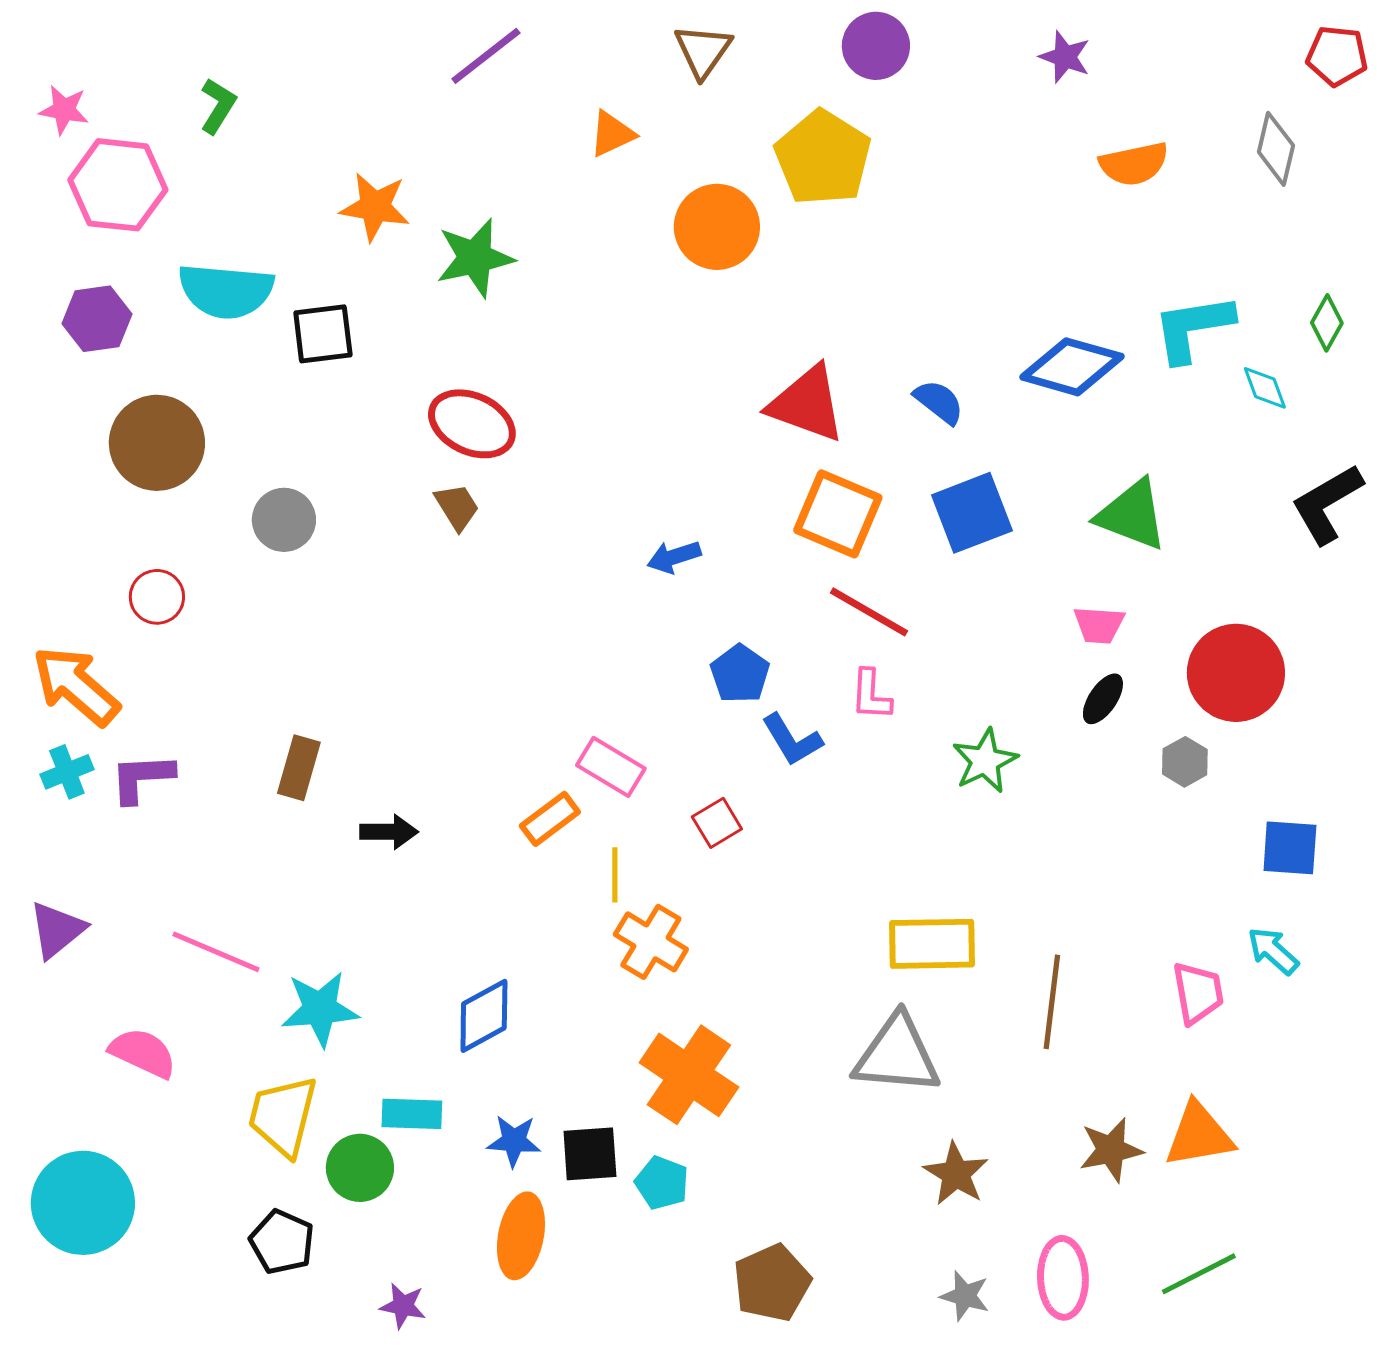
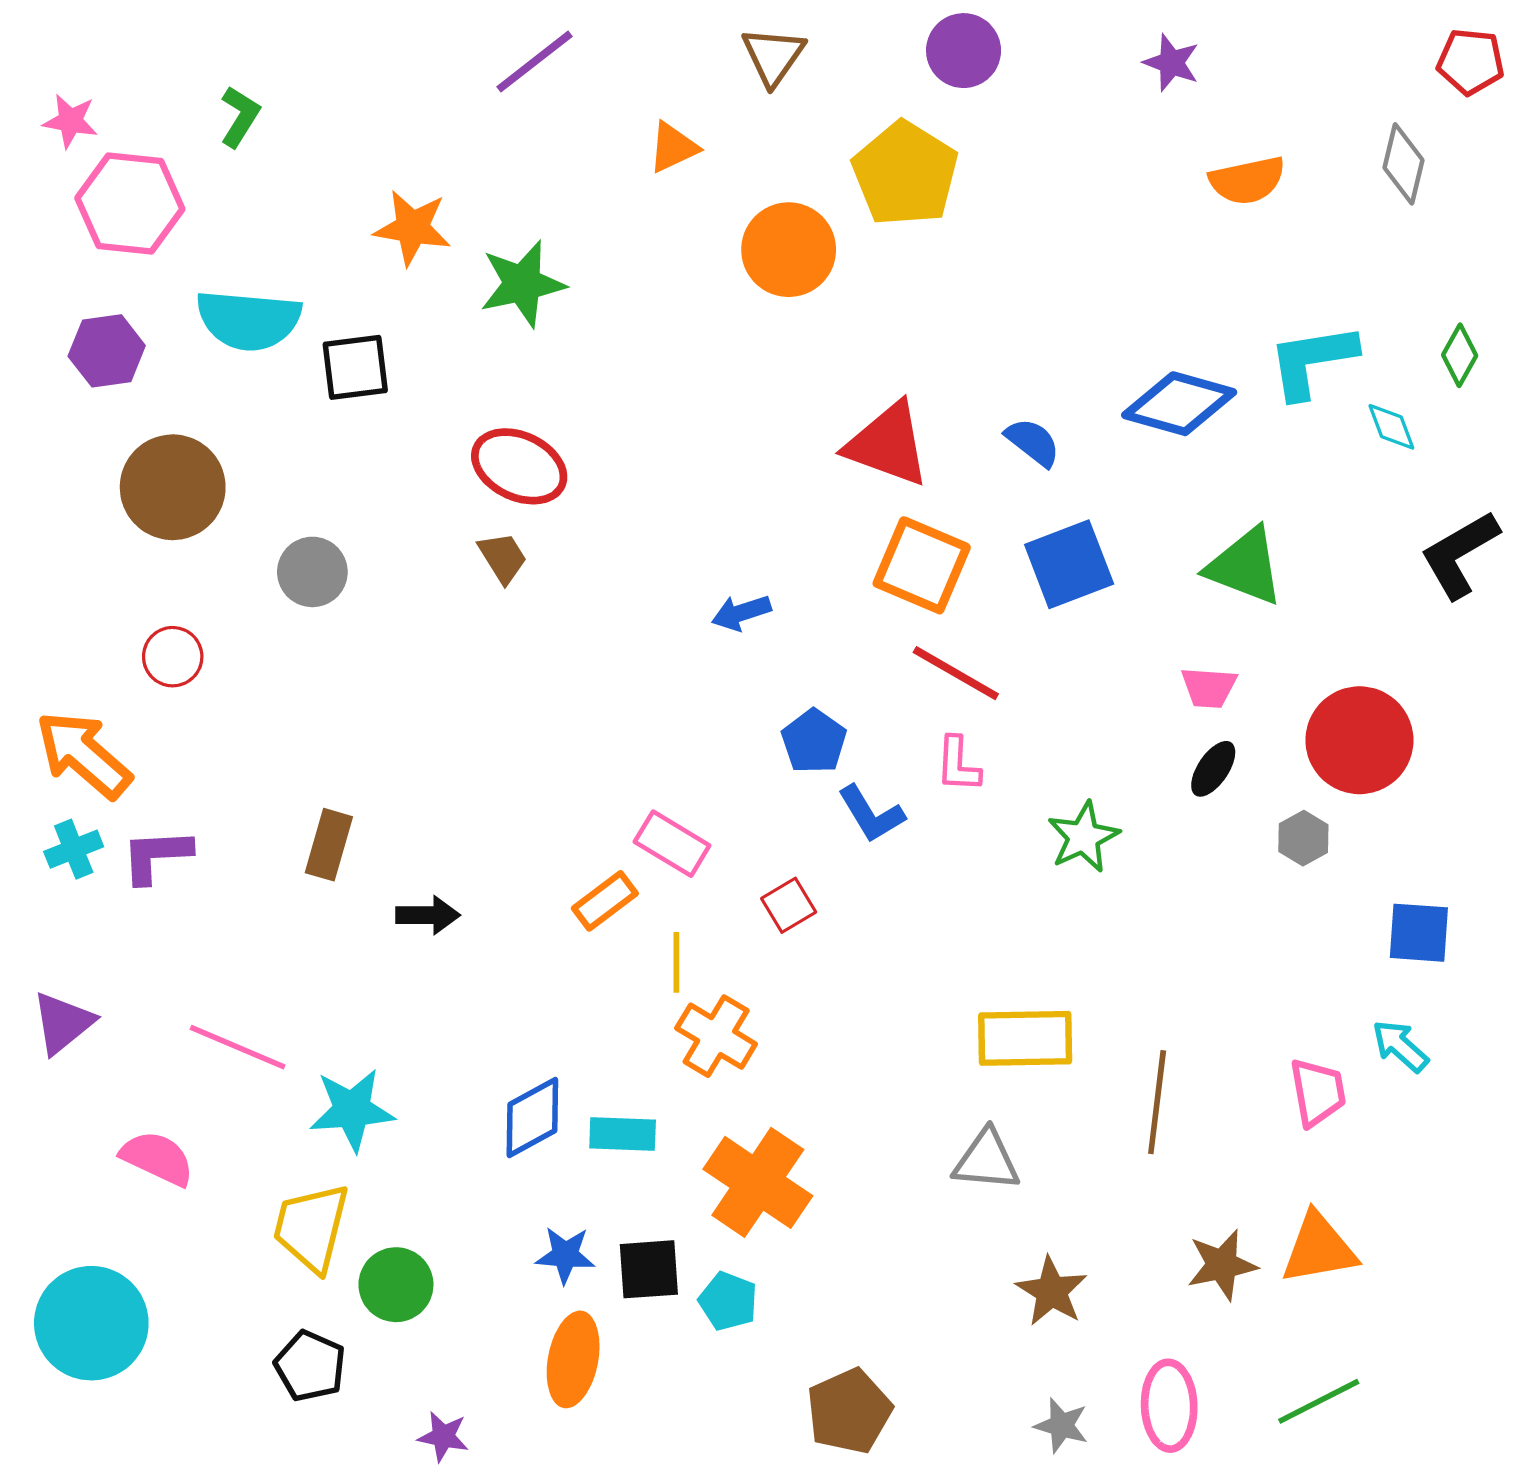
gray triangle: (897, 1055) -> (987, 1160), size x0.7
cyan rectangle: (412, 1114) -> (623, 1134), moved

